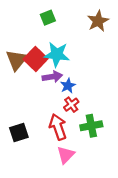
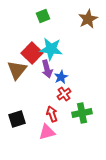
brown triangle: (17, 60) -> (17, 70), moved
purple arrow: (52, 77) -> (47, 69), turned 84
red arrow: (58, 127) -> (52, 114), size x0.7
pink triangle: (66, 155) -> (47, 132), moved, turned 30

